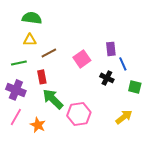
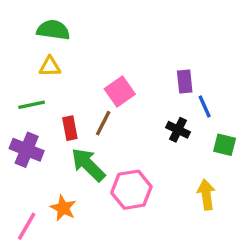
brown line: (49, 53) -> (103, 123), moved, turned -35
pink square: (82, 59) -> (120, 92), moved
pink line: (16, 117) -> (27, 226), moved
yellow arrow: (124, 117) -> (206, 195), turned -60

